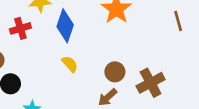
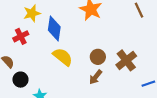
yellow semicircle: (70, 64) -> (63, 57), size x1.5

